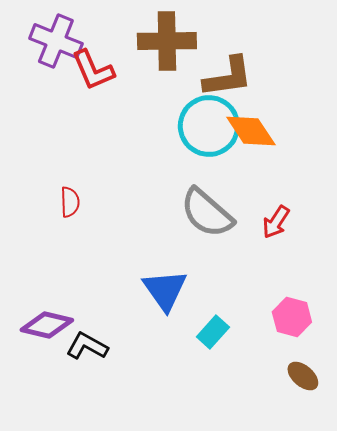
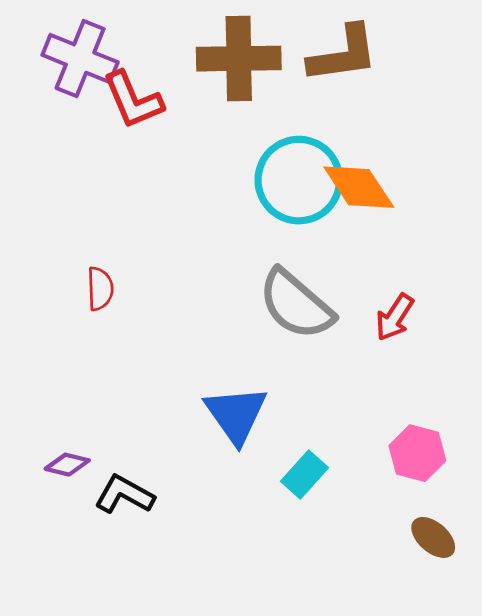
brown L-shape: (228, 77) -> (343, 54), moved
purple diamond: (47, 325) -> (67, 465), size x0.6

